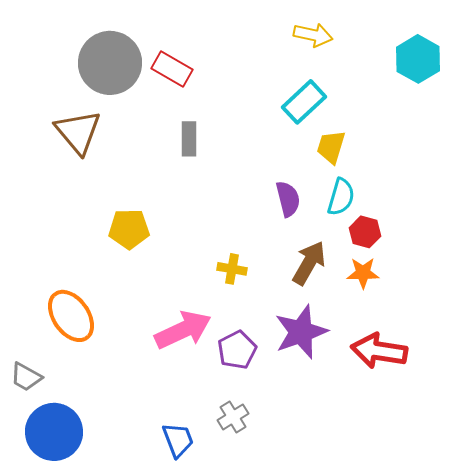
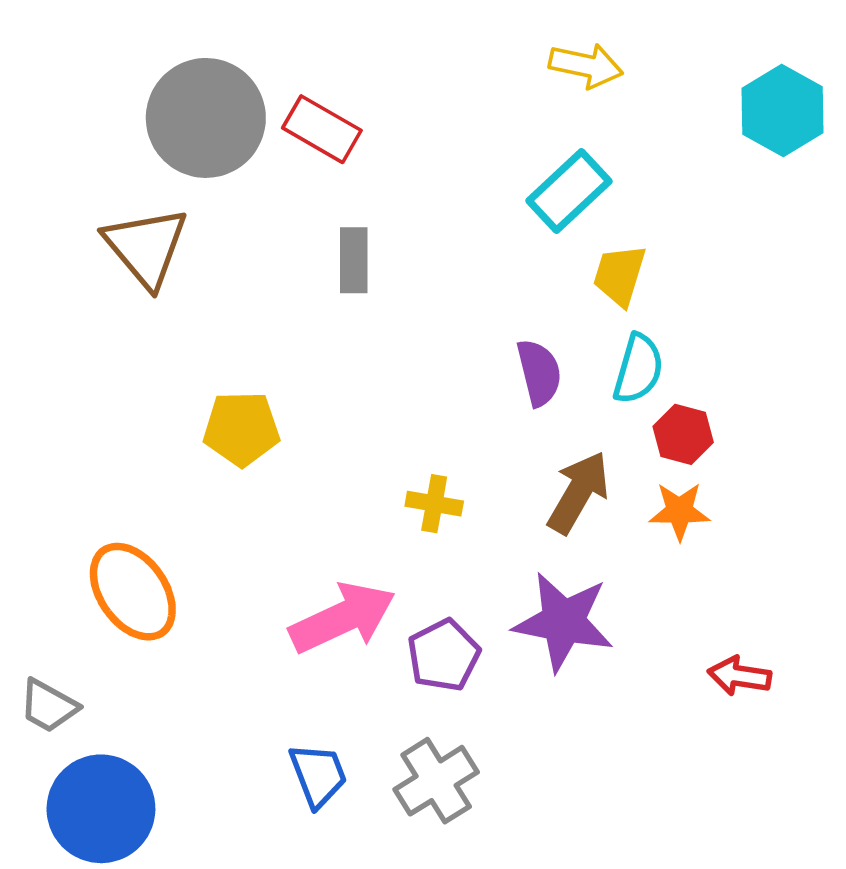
purple star: (301, 332) -> (563, 622), turned 30
red arrow: (379, 351) -> (739, 676), moved, size x0.6
gray cross: (233, 417) -> (436, 781), size x1.4
blue trapezoid: (178, 440) -> (318, 775), moved

